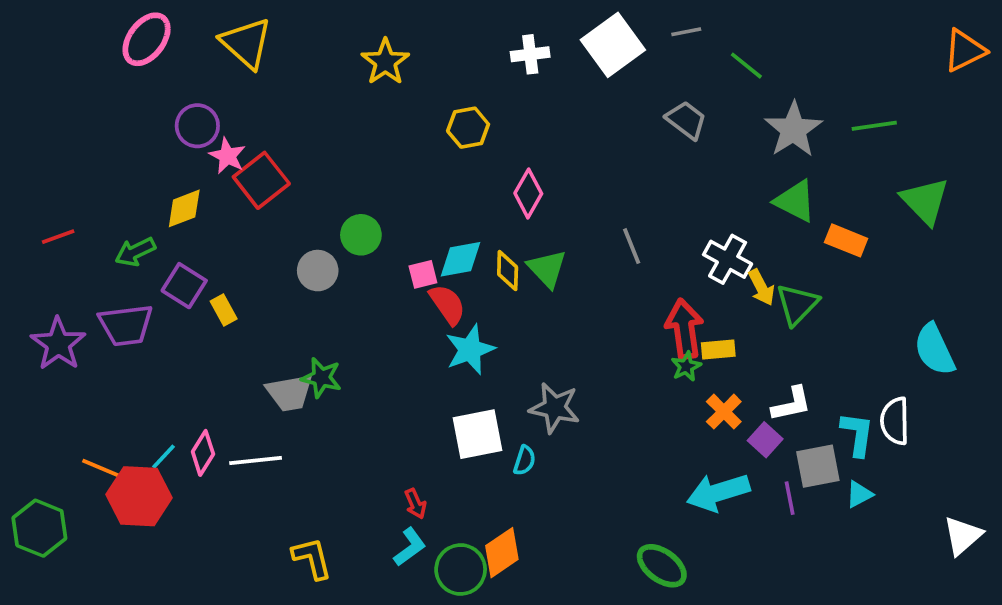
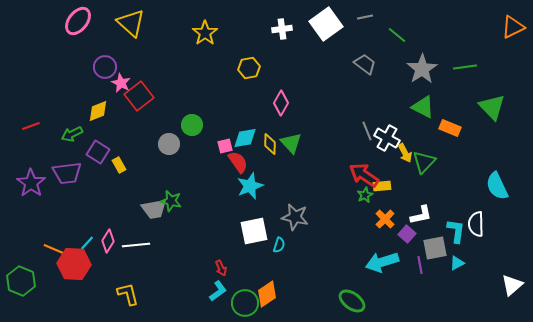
gray line: (632, 246) -> (367, 131), moved
red arrow: (684, 329) -> (364, 175), turned -48
yellow L-shape: (312, 558) -> (128, 294), moved

